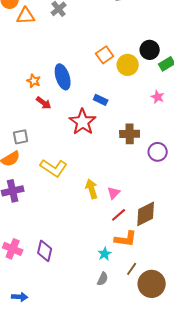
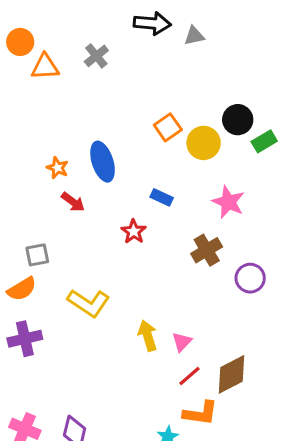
pink star: (158, 97) -> (228, 202), moved, size x1.5
red star: (83, 122) -> (134, 232), size x0.6
brown cross: (130, 134) -> (207, 250), turned -30

